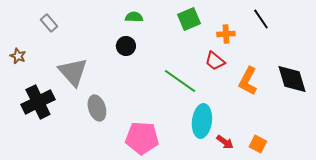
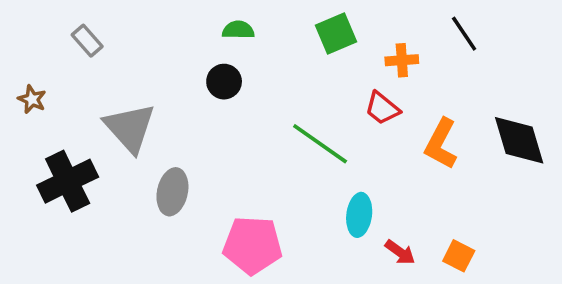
gray ellipse: (97, 108) -> (172, 192), turned 30
cyan ellipse: (202, 121) -> (359, 215), size x0.7

